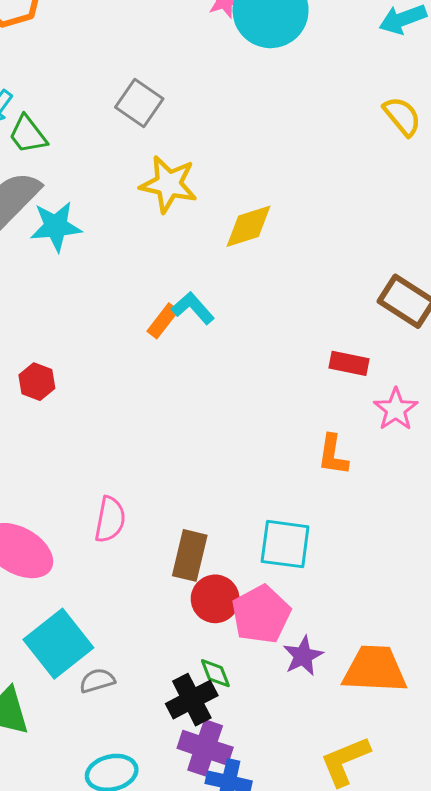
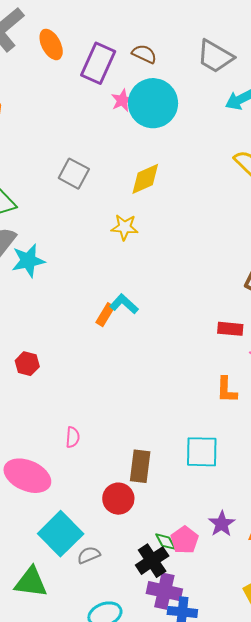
yellow star: (169, 184) -> (125, 227), moved, size x0.7
yellow diamond: (248, 226) -> (145, 179), moved
pink semicircle: (110, 519) -> (73, 437), moved, size x0.7
red circle: (215, 599) -> (118, 499), moved
pink pentagon: (261, 614) -> (185, 540), moved, size x0.7

